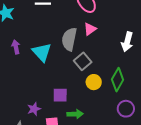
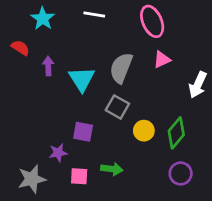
pink triangle: (90, 29) -> (162, 59), moved
gray square: (83, 61) -> (117, 107), moved, turned -30
purple square: (60, 95) -> (83, 132), moved

